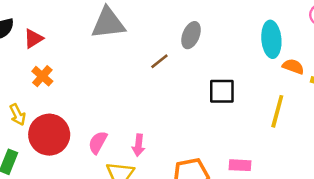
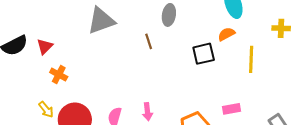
brown line: (159, 61) -> (149, 41), turned -56
orange semicircle: (293, 66) -> (226, 34), moved, turned -36

